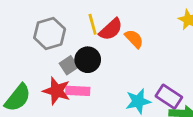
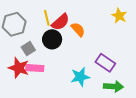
black circle: (88, 60) -> (52, 39), moved
purple rectangle: (169, 97) -> (105, 63), moved

